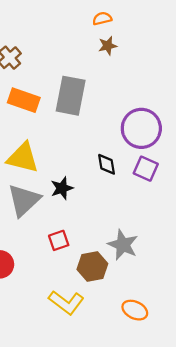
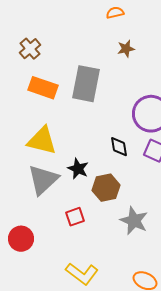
brown star: (108, 46) -> (126, 49), moved
black star: (62, 188) -> (78, 169), turned -30
brown hexagon: (92, 267) -> (106, 188), moved

